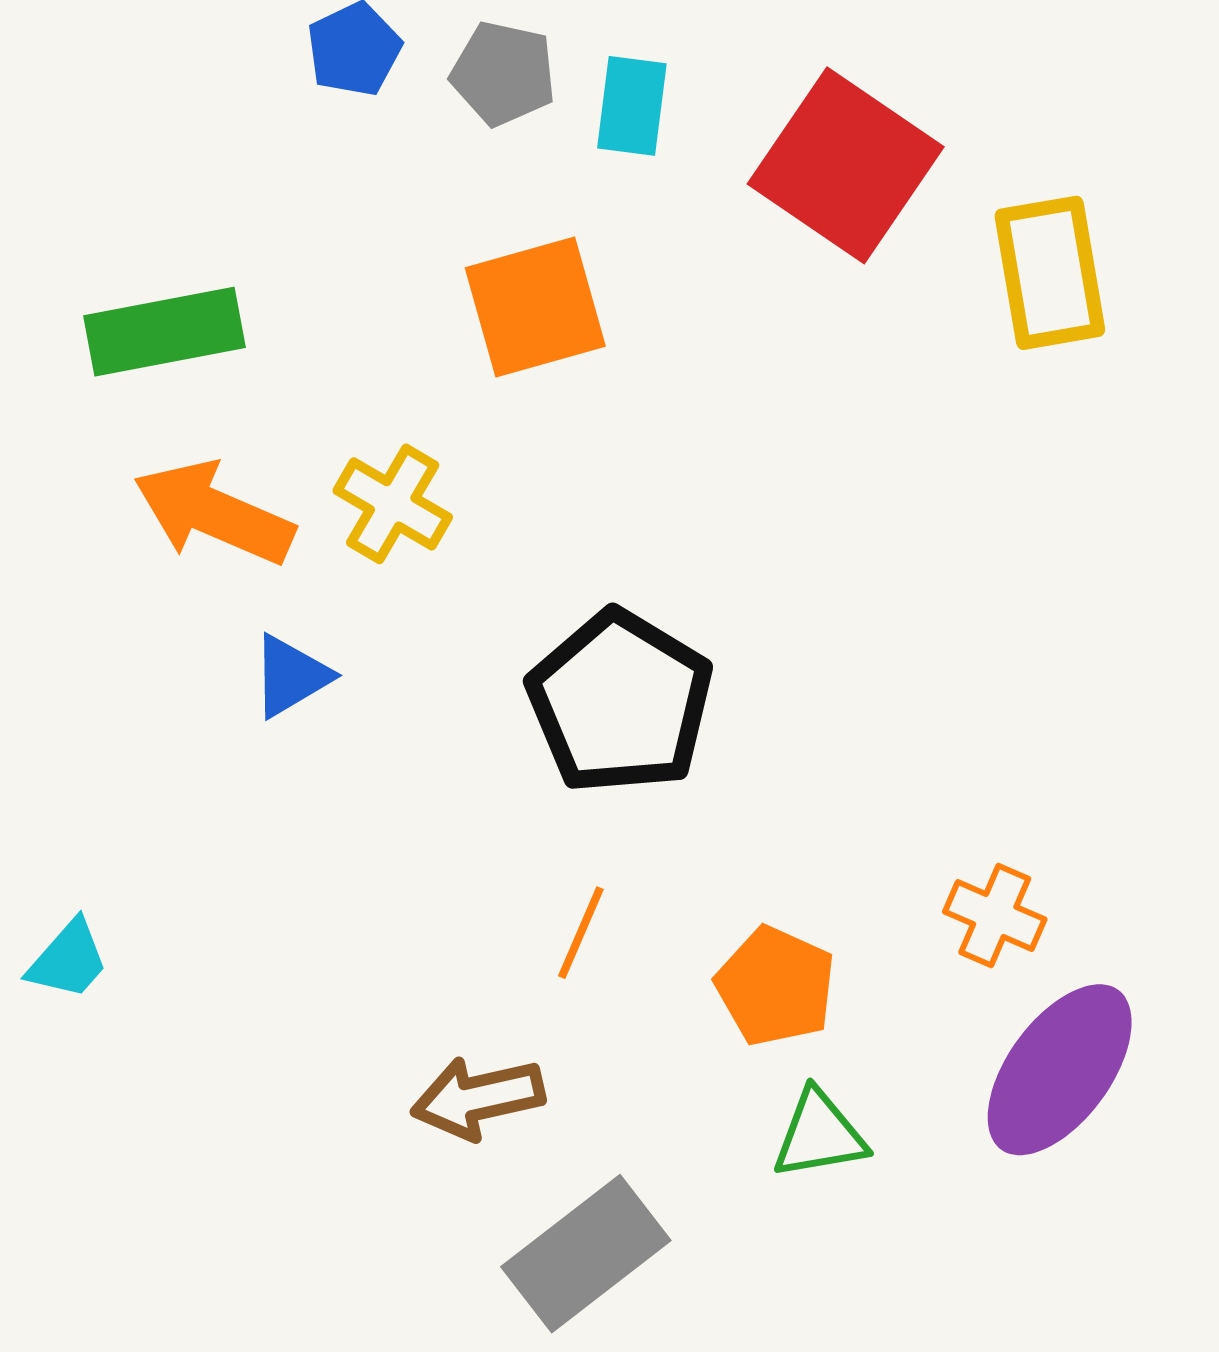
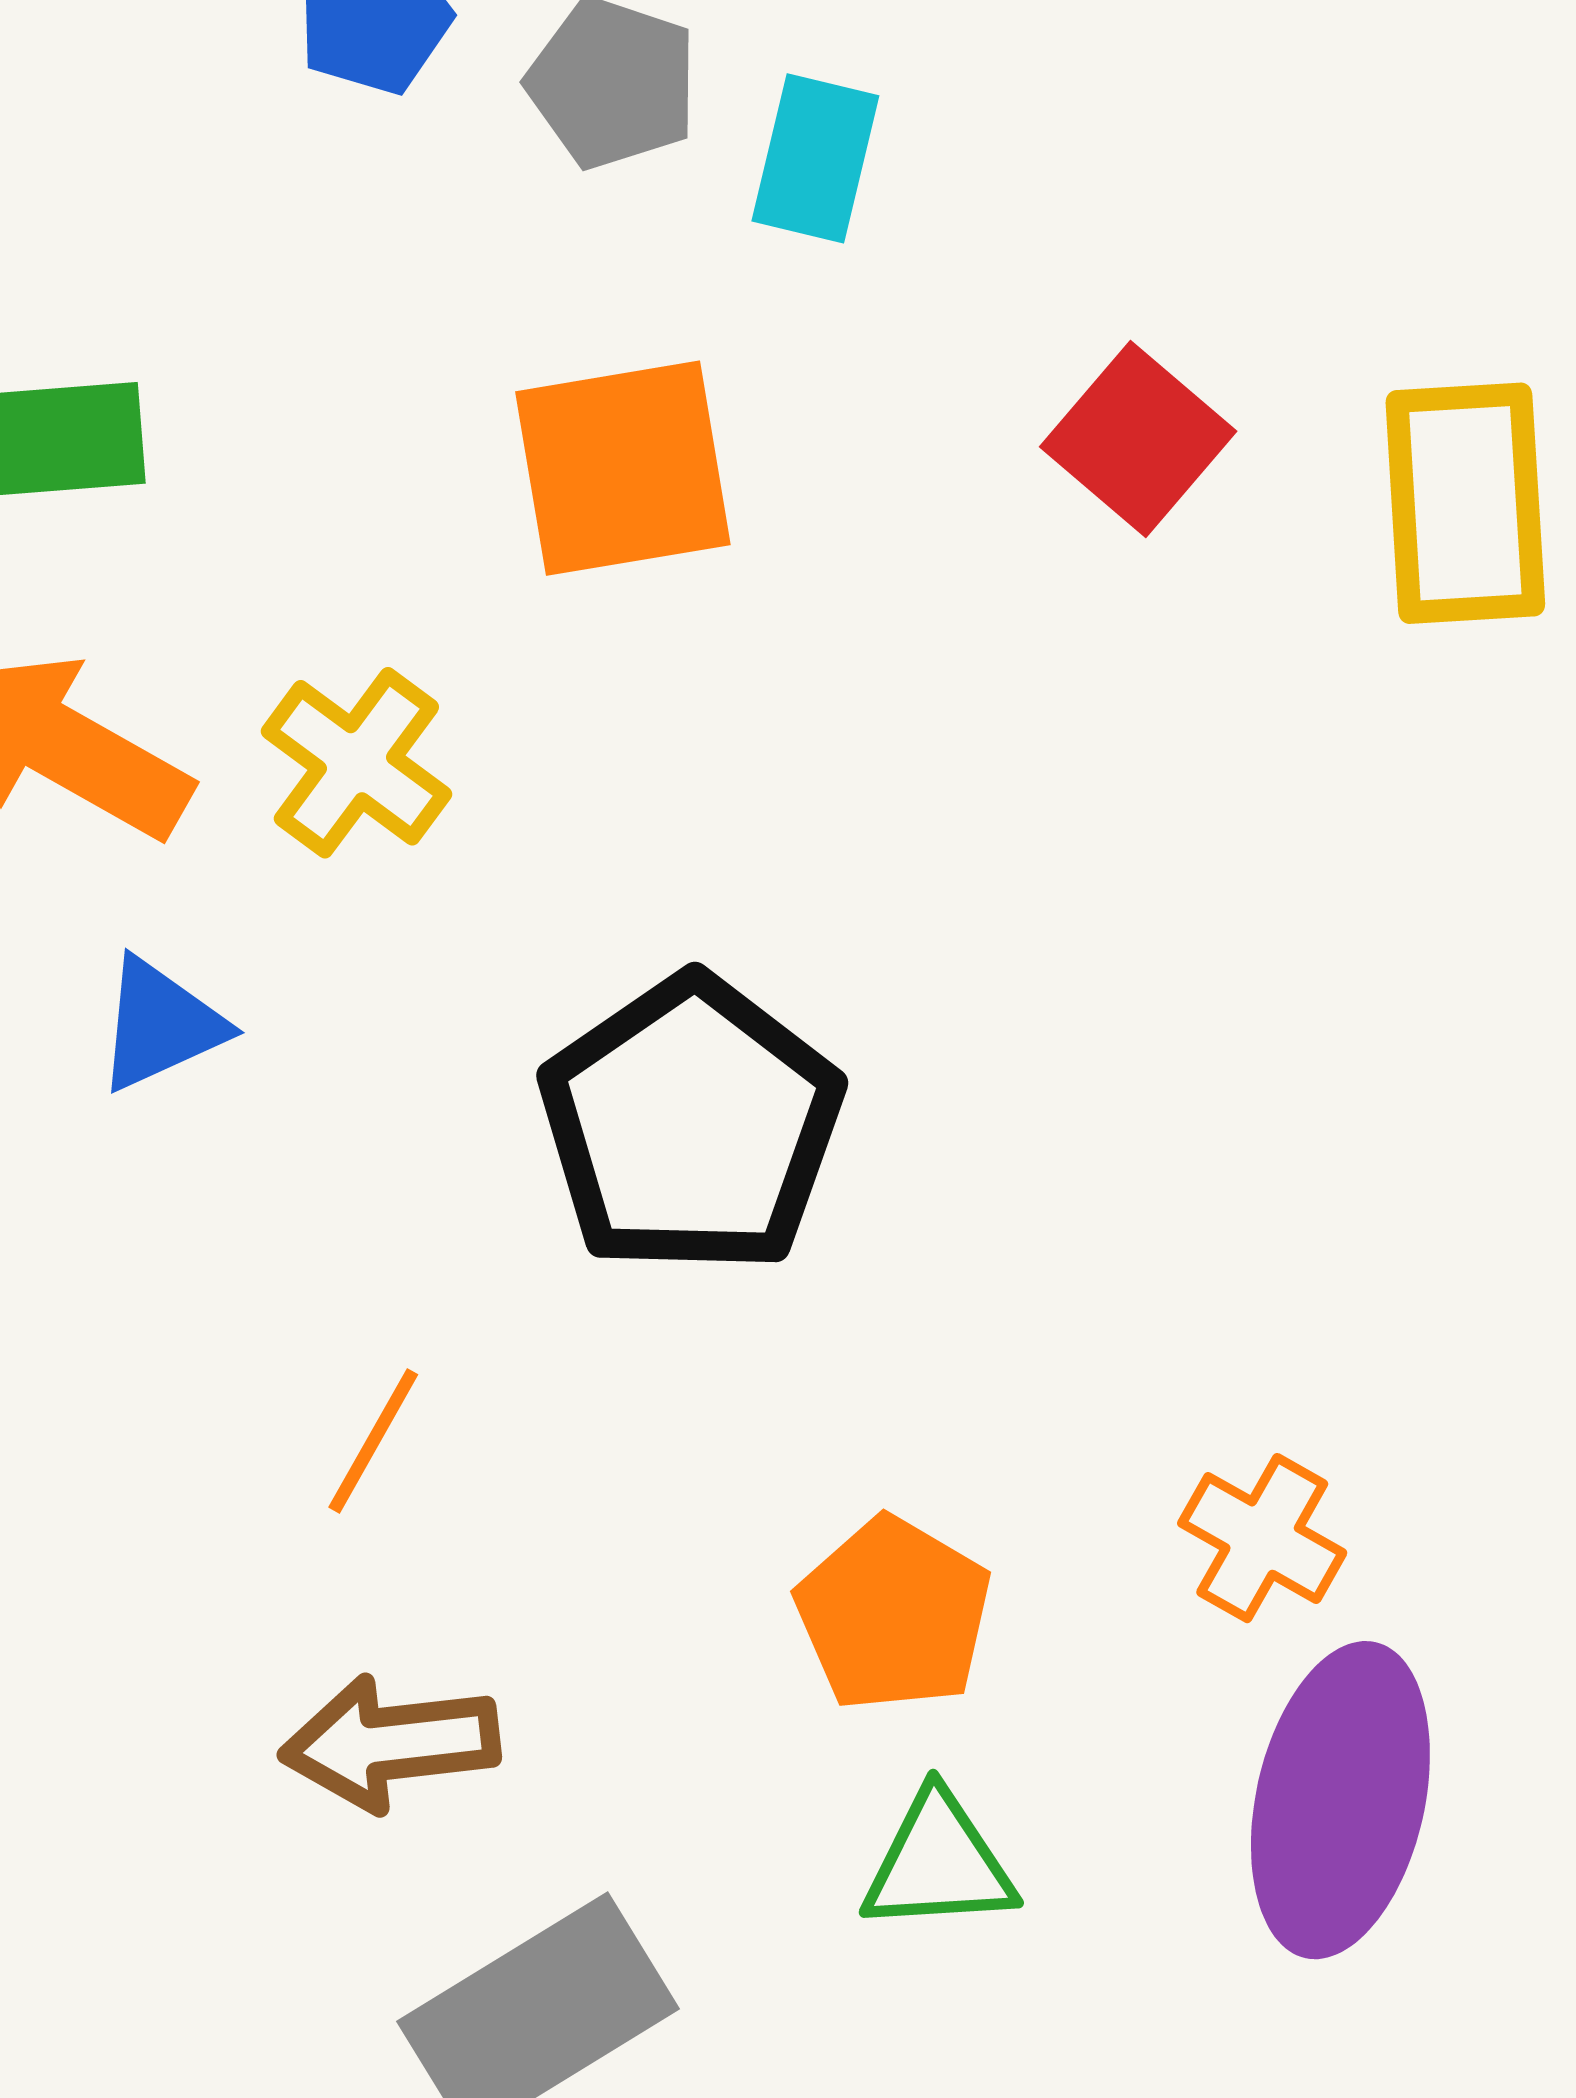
red square: (846, 165) -> (1138, 439), moved, size x0.6
orange line: (581, 933) -> (373, 1441), moved
purple ellipse: (1060, 1070) -> (1340, 1800), turned -30

